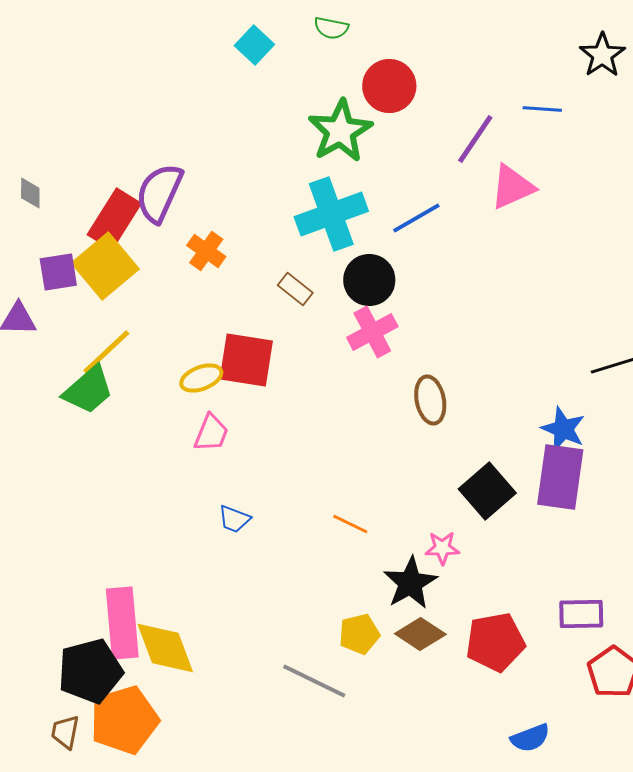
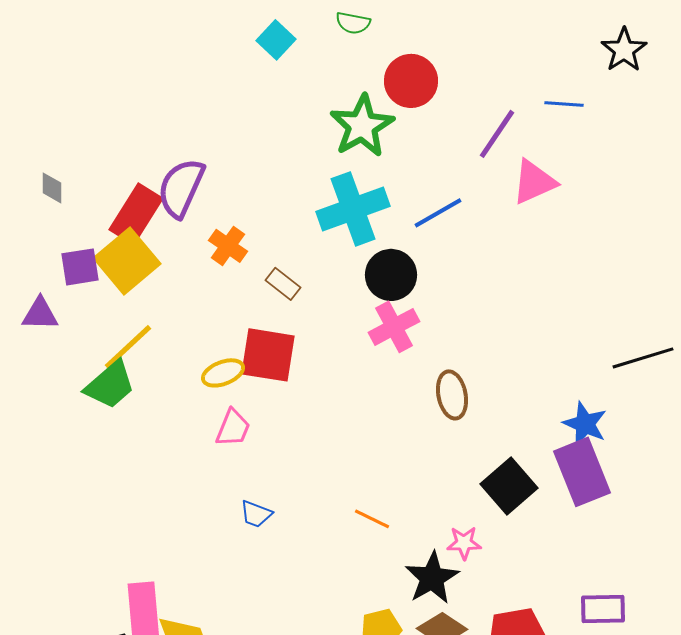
brown rectangle: (295, 289) -> (283, 284), moved
purple rectangle: (560, 477) -> (582, 472), turned -30

